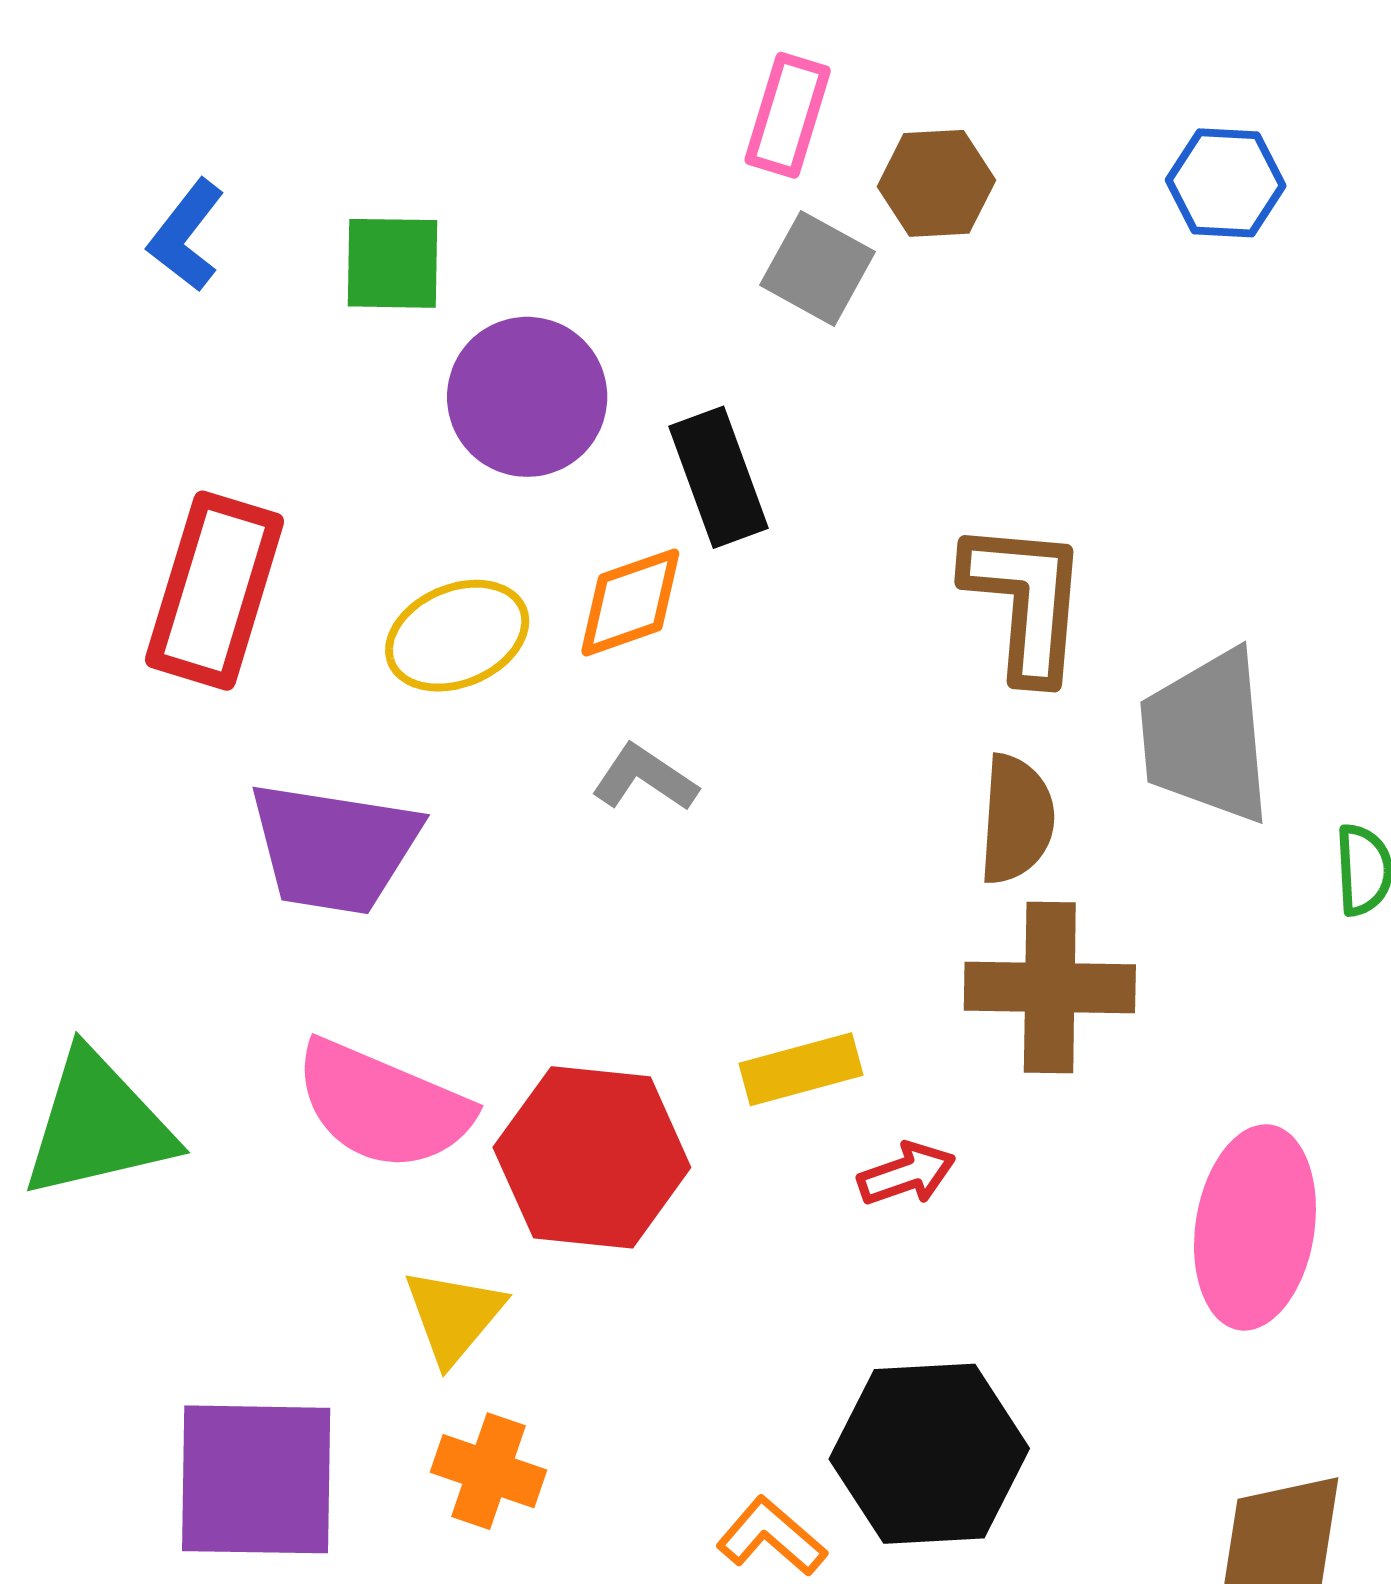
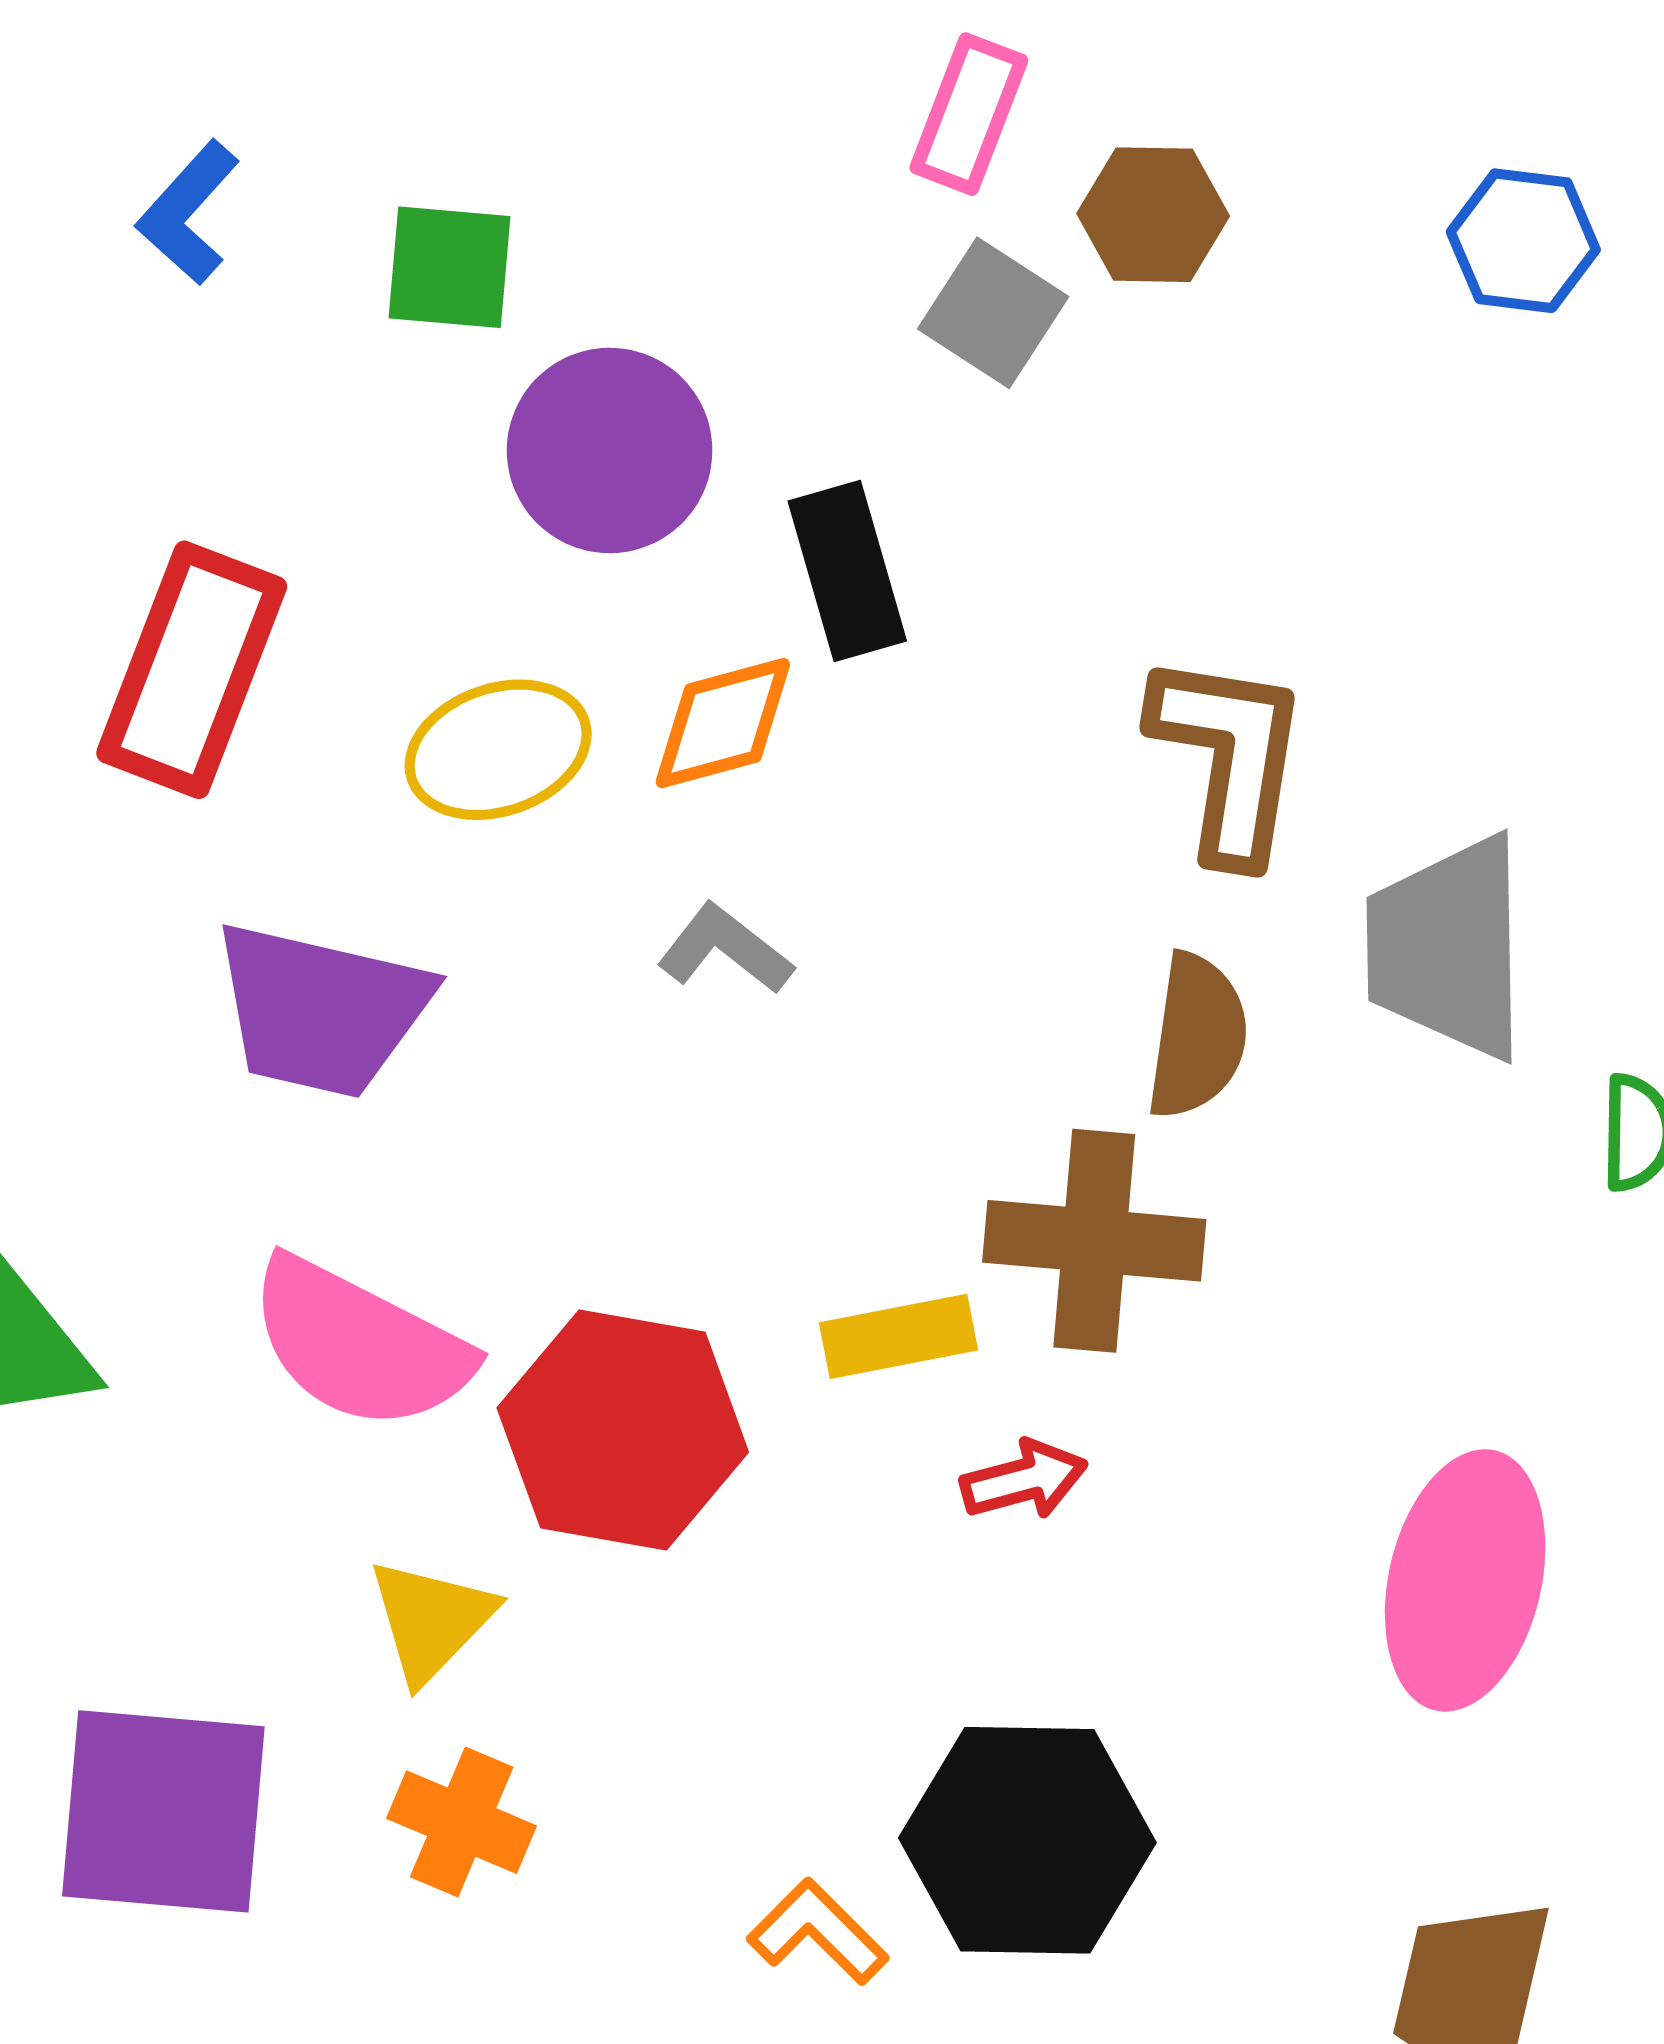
brown cross: (1050, 987) -> (1094, 1241), moved

